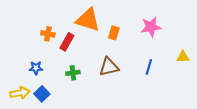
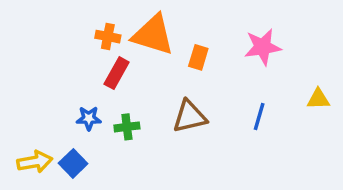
orange cross: (48, 34) -> (108, 37), moved
blue star: (36, 68) -> (89, 118), moved

